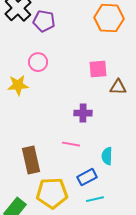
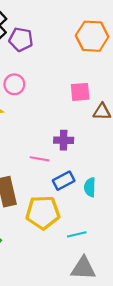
pink line: (71, 144) -> (40, 159), moved
blue rectangle: (87, 177) -> (64, 181), moved
yellow pentagon: (52, 193) -> (43, 212), moved

